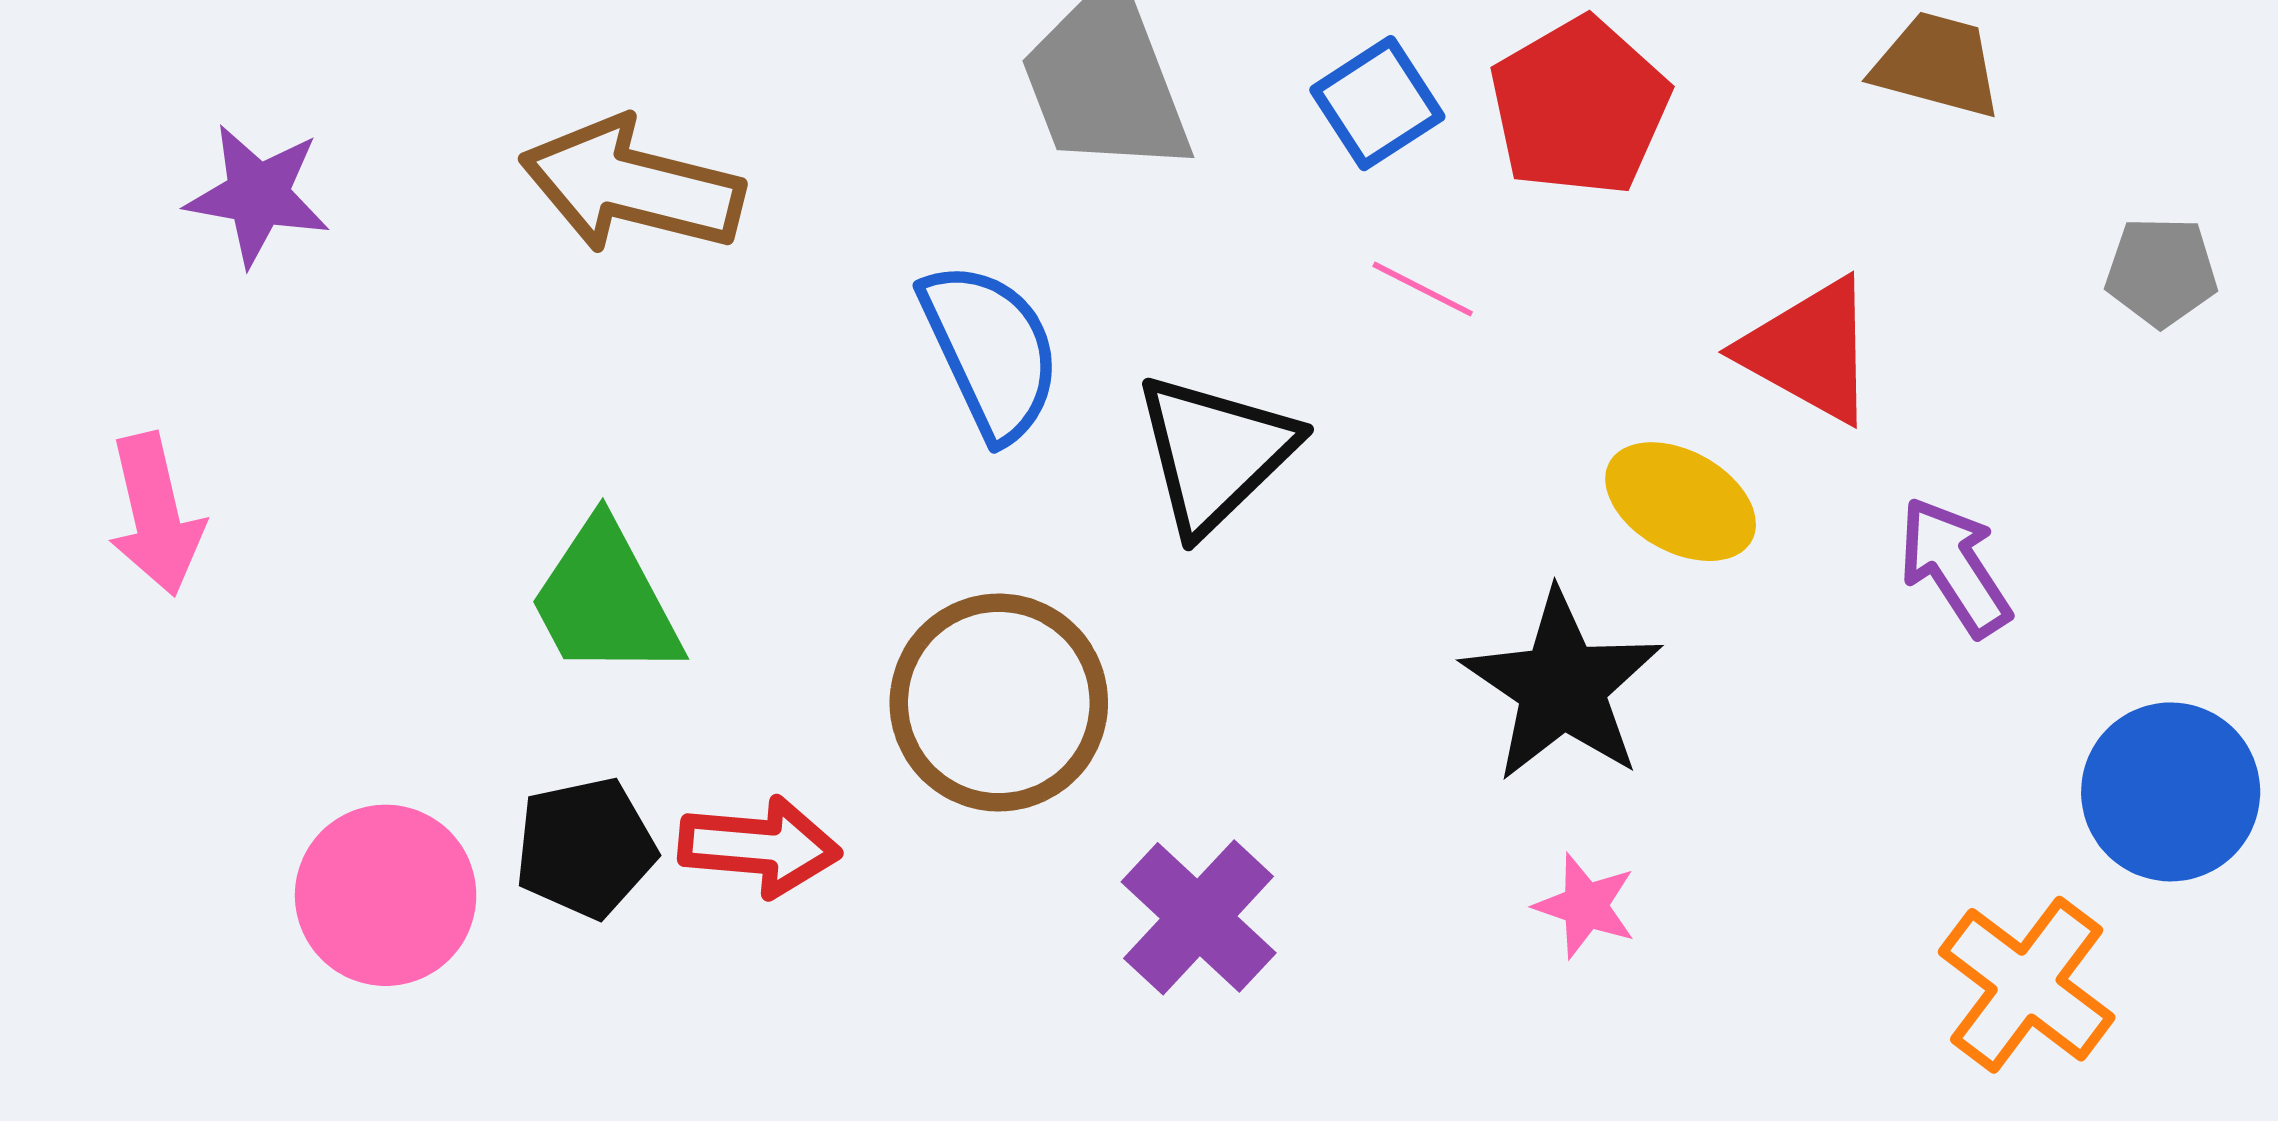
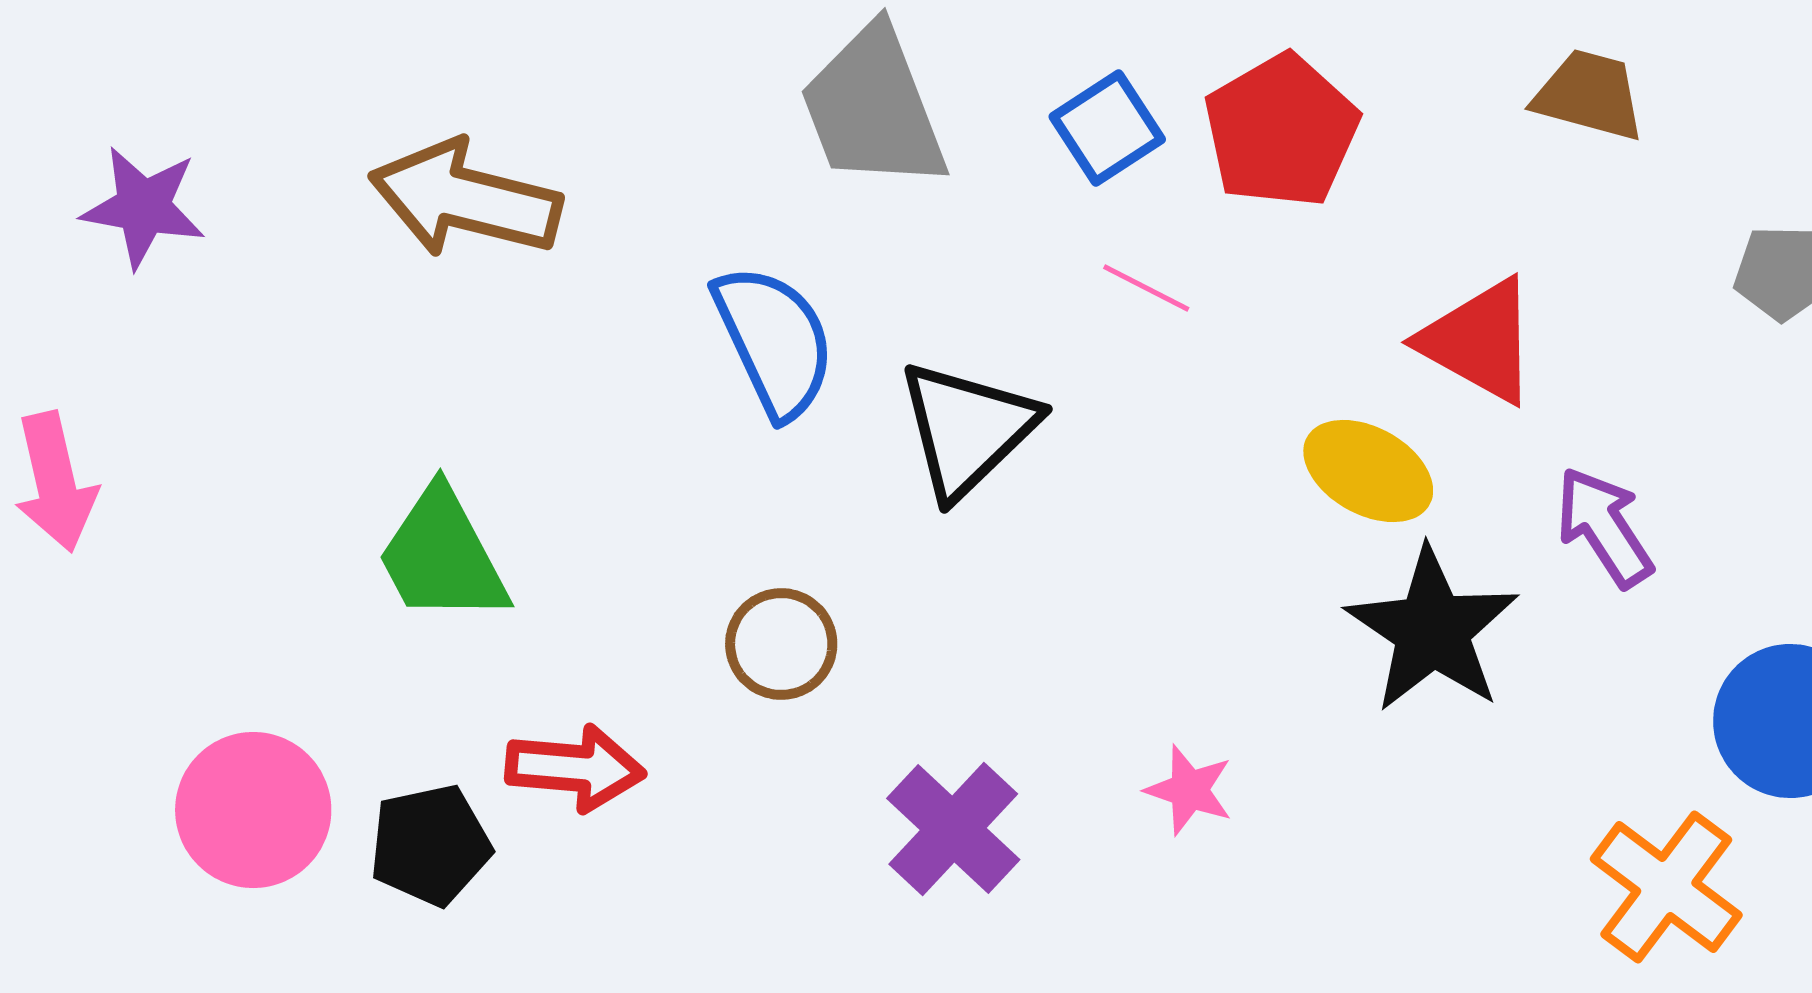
black star: (1562, 686) -> (1432, 630), moved
brown circle: (999, 703) -> (781, 644), size x0.6
black pentagon: (585, 848) -> (430, 845), moved
pink star: (1585, 906) -> (1189, 790), moved

